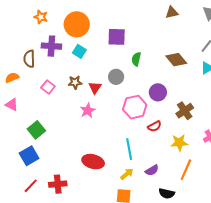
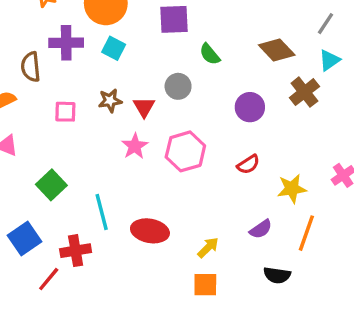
green semicircle: (136, 59) -> (210, 54), turned -48
pink square: (48, 87) -> (65, 112), turned -32
pink hexagon: (135, 107) -> (185, 151), moved
brown cross: (185, 111) -> (304, 92), moved
cyan line: (129, 149) -> (102, 212), moved
blue square: (29, 156) -> (24, 239), moved
purple semicircle: (152, 170) -> (261, 229), moved
red cross: (58, 184) -> (76, 251), moved

